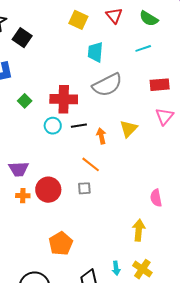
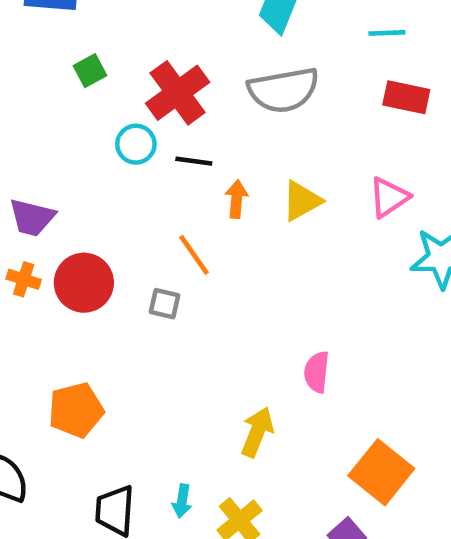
red rectangle: (160, 85) -> (406, 97), moved
red cross: (64, 99) -> (178, 93), turned 36

